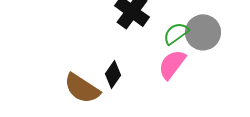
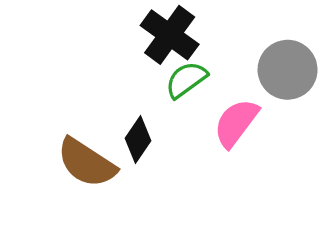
green semicircle: (176, 33) -> (186, 80), moved

